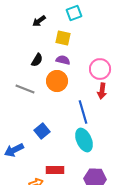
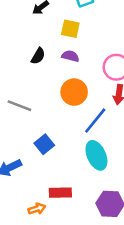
orange circle: (57, 81) -> (74, 92), moved
gray line: (25, 89) -> (19, 106), moved
blue line: (83, 112) -> (95, 121), turned 55

